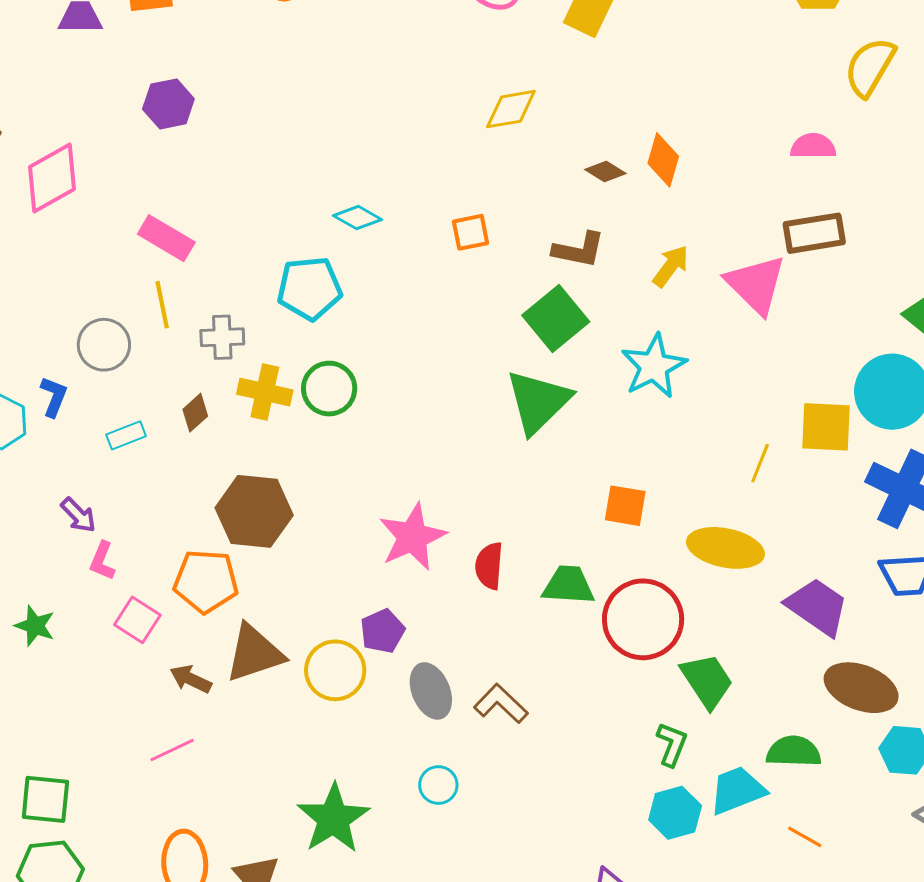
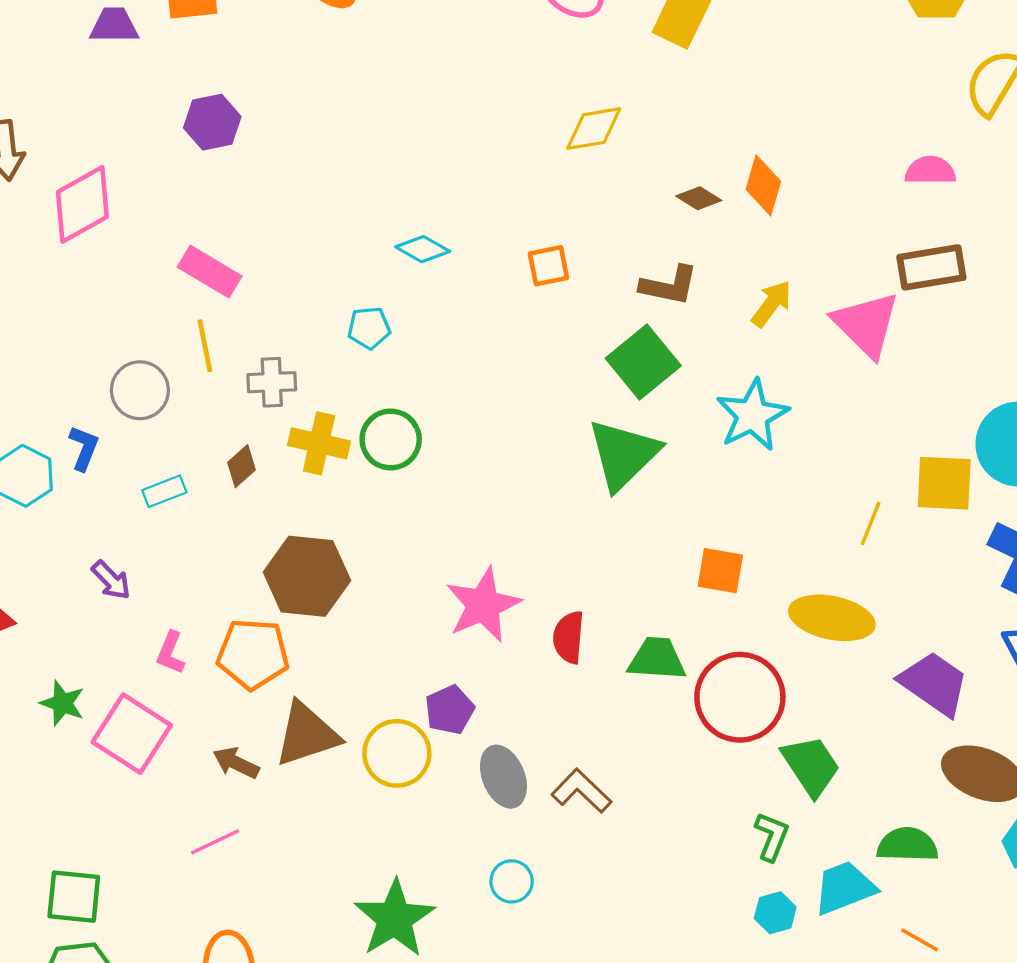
cyan pentagon: (309, 288) -> (369, 328), size x0.6
pink L-shape: (102, 561) -> (170, 653), moved
pink square: (137, 620) -> (132, 734), moved, size x1.5
cyan hexagon: (675, 813) -> (775, 913), size x0.7

